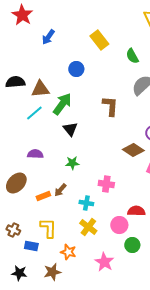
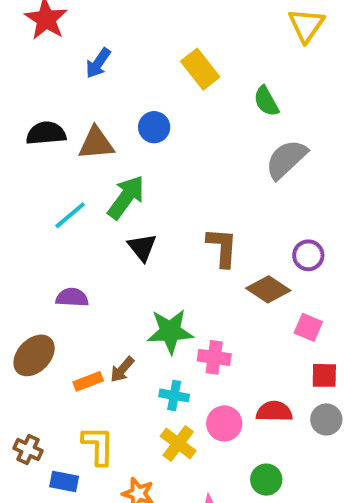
black semicircle: (15, 82) -> (46, 133), moved
brown triangle: (40, 89) -> (96, 143), moved
brown L-shape: (110, 106) -> (222, 247), moved
green star: (72, 163) -> (170, 331), moved, size x1.6
pink circle: (119, 225) -> (224, 423), moved

